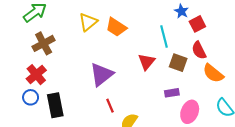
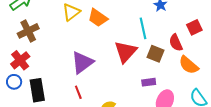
red square: (197, 24) -> (194, 27), moved
red triangle: (147, 62) -> (126, 52), size x1.4
red line: (110, 106) -> (78, 92), moved

